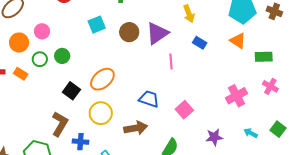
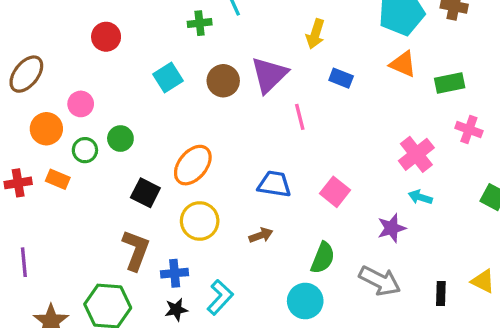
yellow arrow: (189, 14) -> (315, 34), turned 48
brown arrow: (136, 128) -> (261, 235), size x0.6
cyan arrow: (251, 133) -> (420, 197), moved

